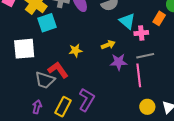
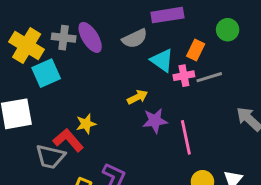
orange rectangle: (159, 18) -> (196, 50), moved
yellow star: (75, 50) -> (86, 124), moved
gray line: (145, 56) -> (209, 77), moved

